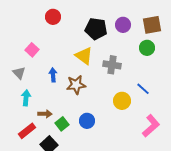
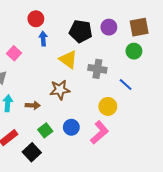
blue arrow: (53, 75) -> (43, 39), moved
blue line: (143, 89) -> (126, 84), moved
brown arrow: (45, 114) -> (33, 105), moved
pink L-shape: (151, 126) -> (99, 132), moved

